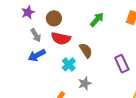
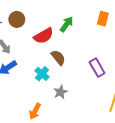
brown circle: (54, 18) -> (17, 19), moved
red semicircle: (61, 38) -> (44, 36), moved, turned -36

